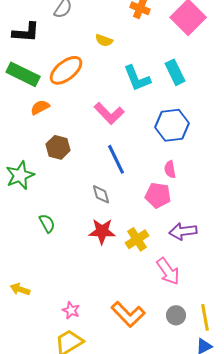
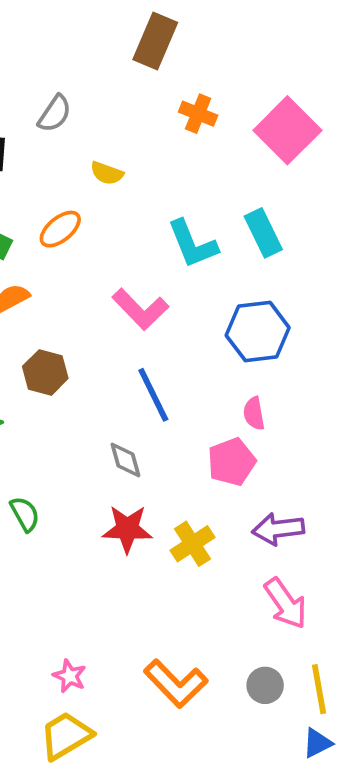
yellow semicircle: (104, 40) -> (107, 173), moved
orange ellipse: (66, 70) -> (60, 229), size x0.7
pink pentagon: (158, 195) -> (232, 462), turned -30
pink arrow: (168, 271) -> (286, 603), moved

